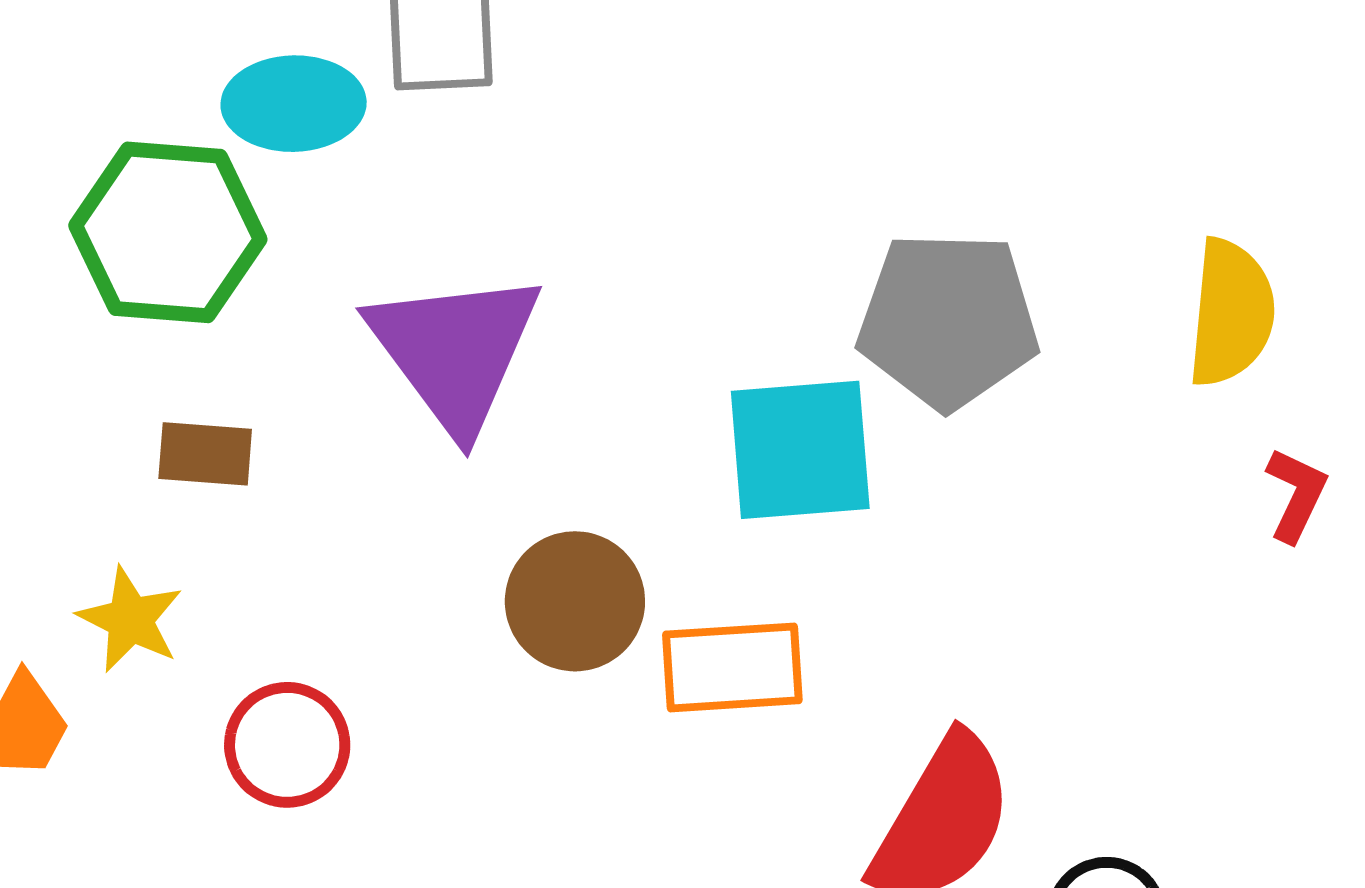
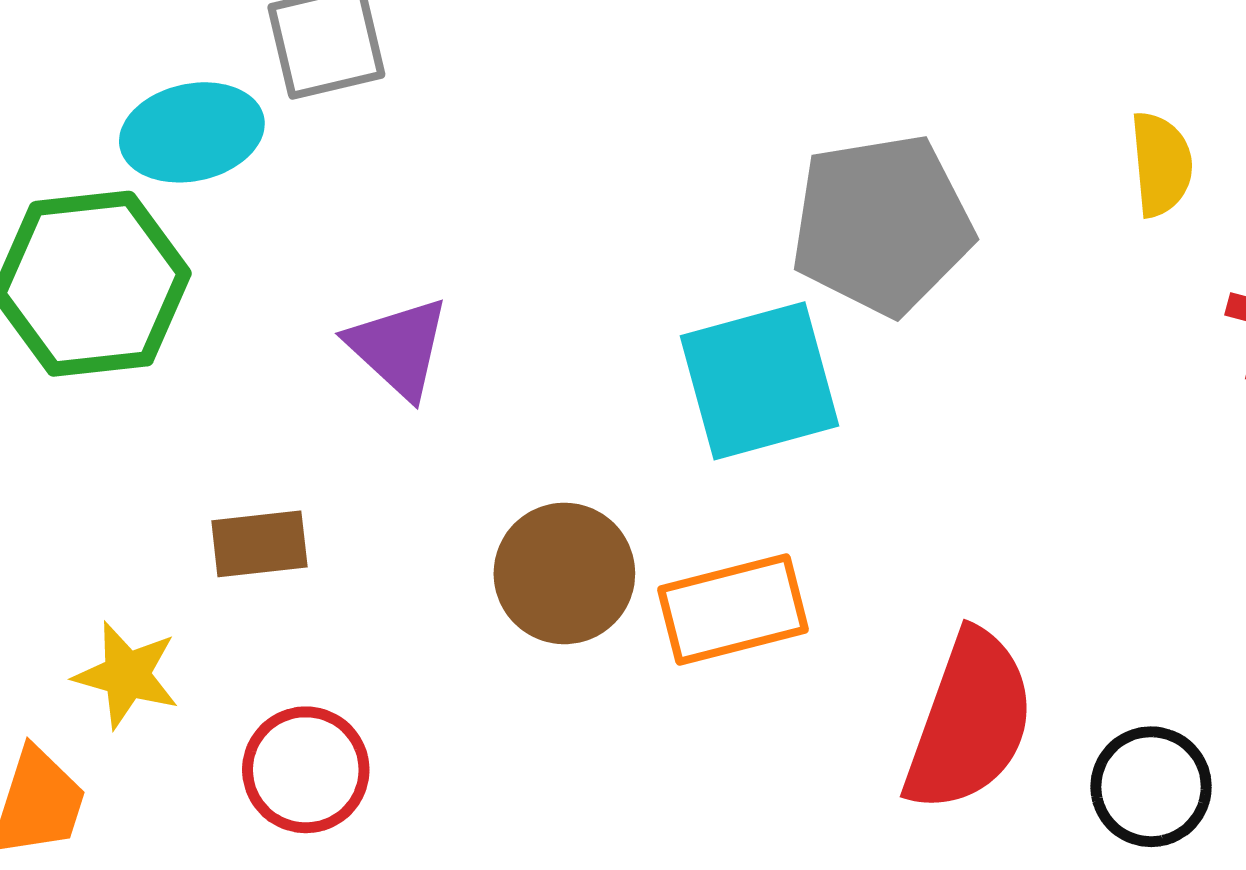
yellow semicircle: (1231, 313) -> (1161, 164), size x0.7
purple triangle: (455, 351) -> (398, 348), size x0.6
brown rectangle: (205, 454) -> (259, 544), moved

